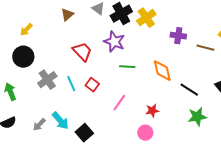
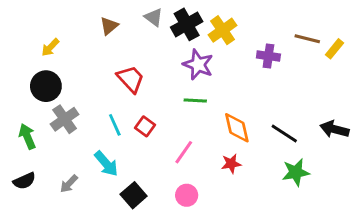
purple star: (114, 42) -> (198, 65), moved
brown line: (205, 48) -> (307, 39), moved
orange diamond: (162, 71) -> (237, 128), moved
gray cross: (47, 80) -> (65, 119), moved
cyan arrow: (60, 121) -> (106, 164), moved
pink circle: (145, 133) -> (187, 195), moved

